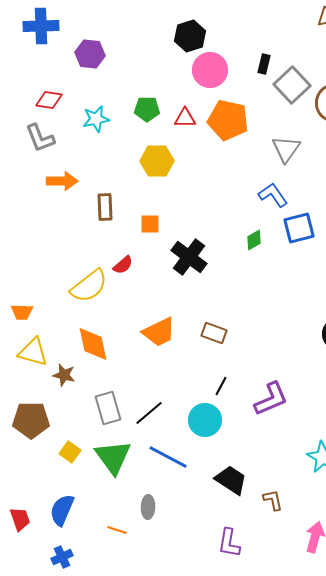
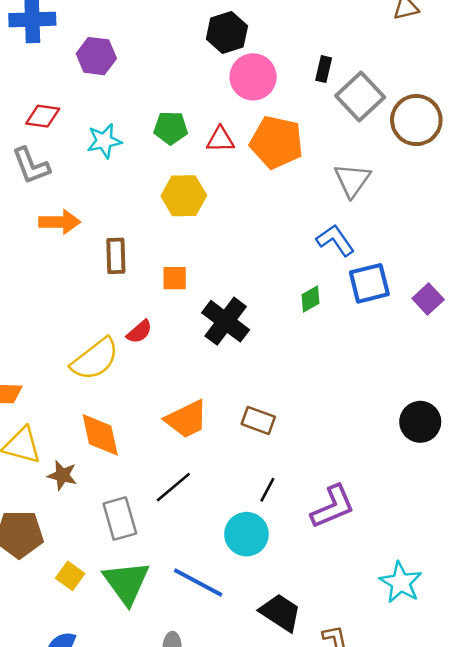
black line: (149, 413) -> (173, 487), moved

